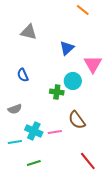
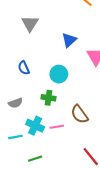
gray triangle: (29, 32) -> (30, 23), turned 48
cyan circle: (73, 81) -> (59, 74), moved
green cross: (57, 92) -> (48, 98), moved

